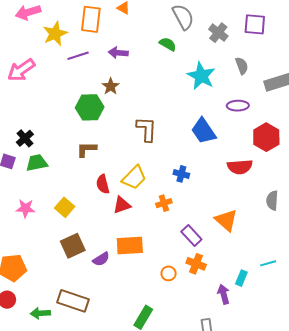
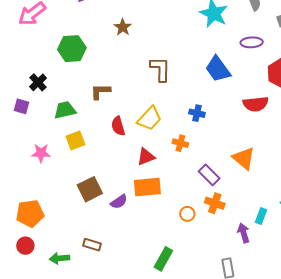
green hexagon: (90, 107) -> (72, 49), moved
green trapezoid: (37, 163) -> (65, 110), moved
orange cross: (164, 203) -> (180, 143), turned 35
red triangle: (122, 205) -> (146, 157), moved
yellow square: (65, 207) -> (75, 140), moved, turned 30
brown rectangle: (73, 301) -> (92, 245), size x0.6

